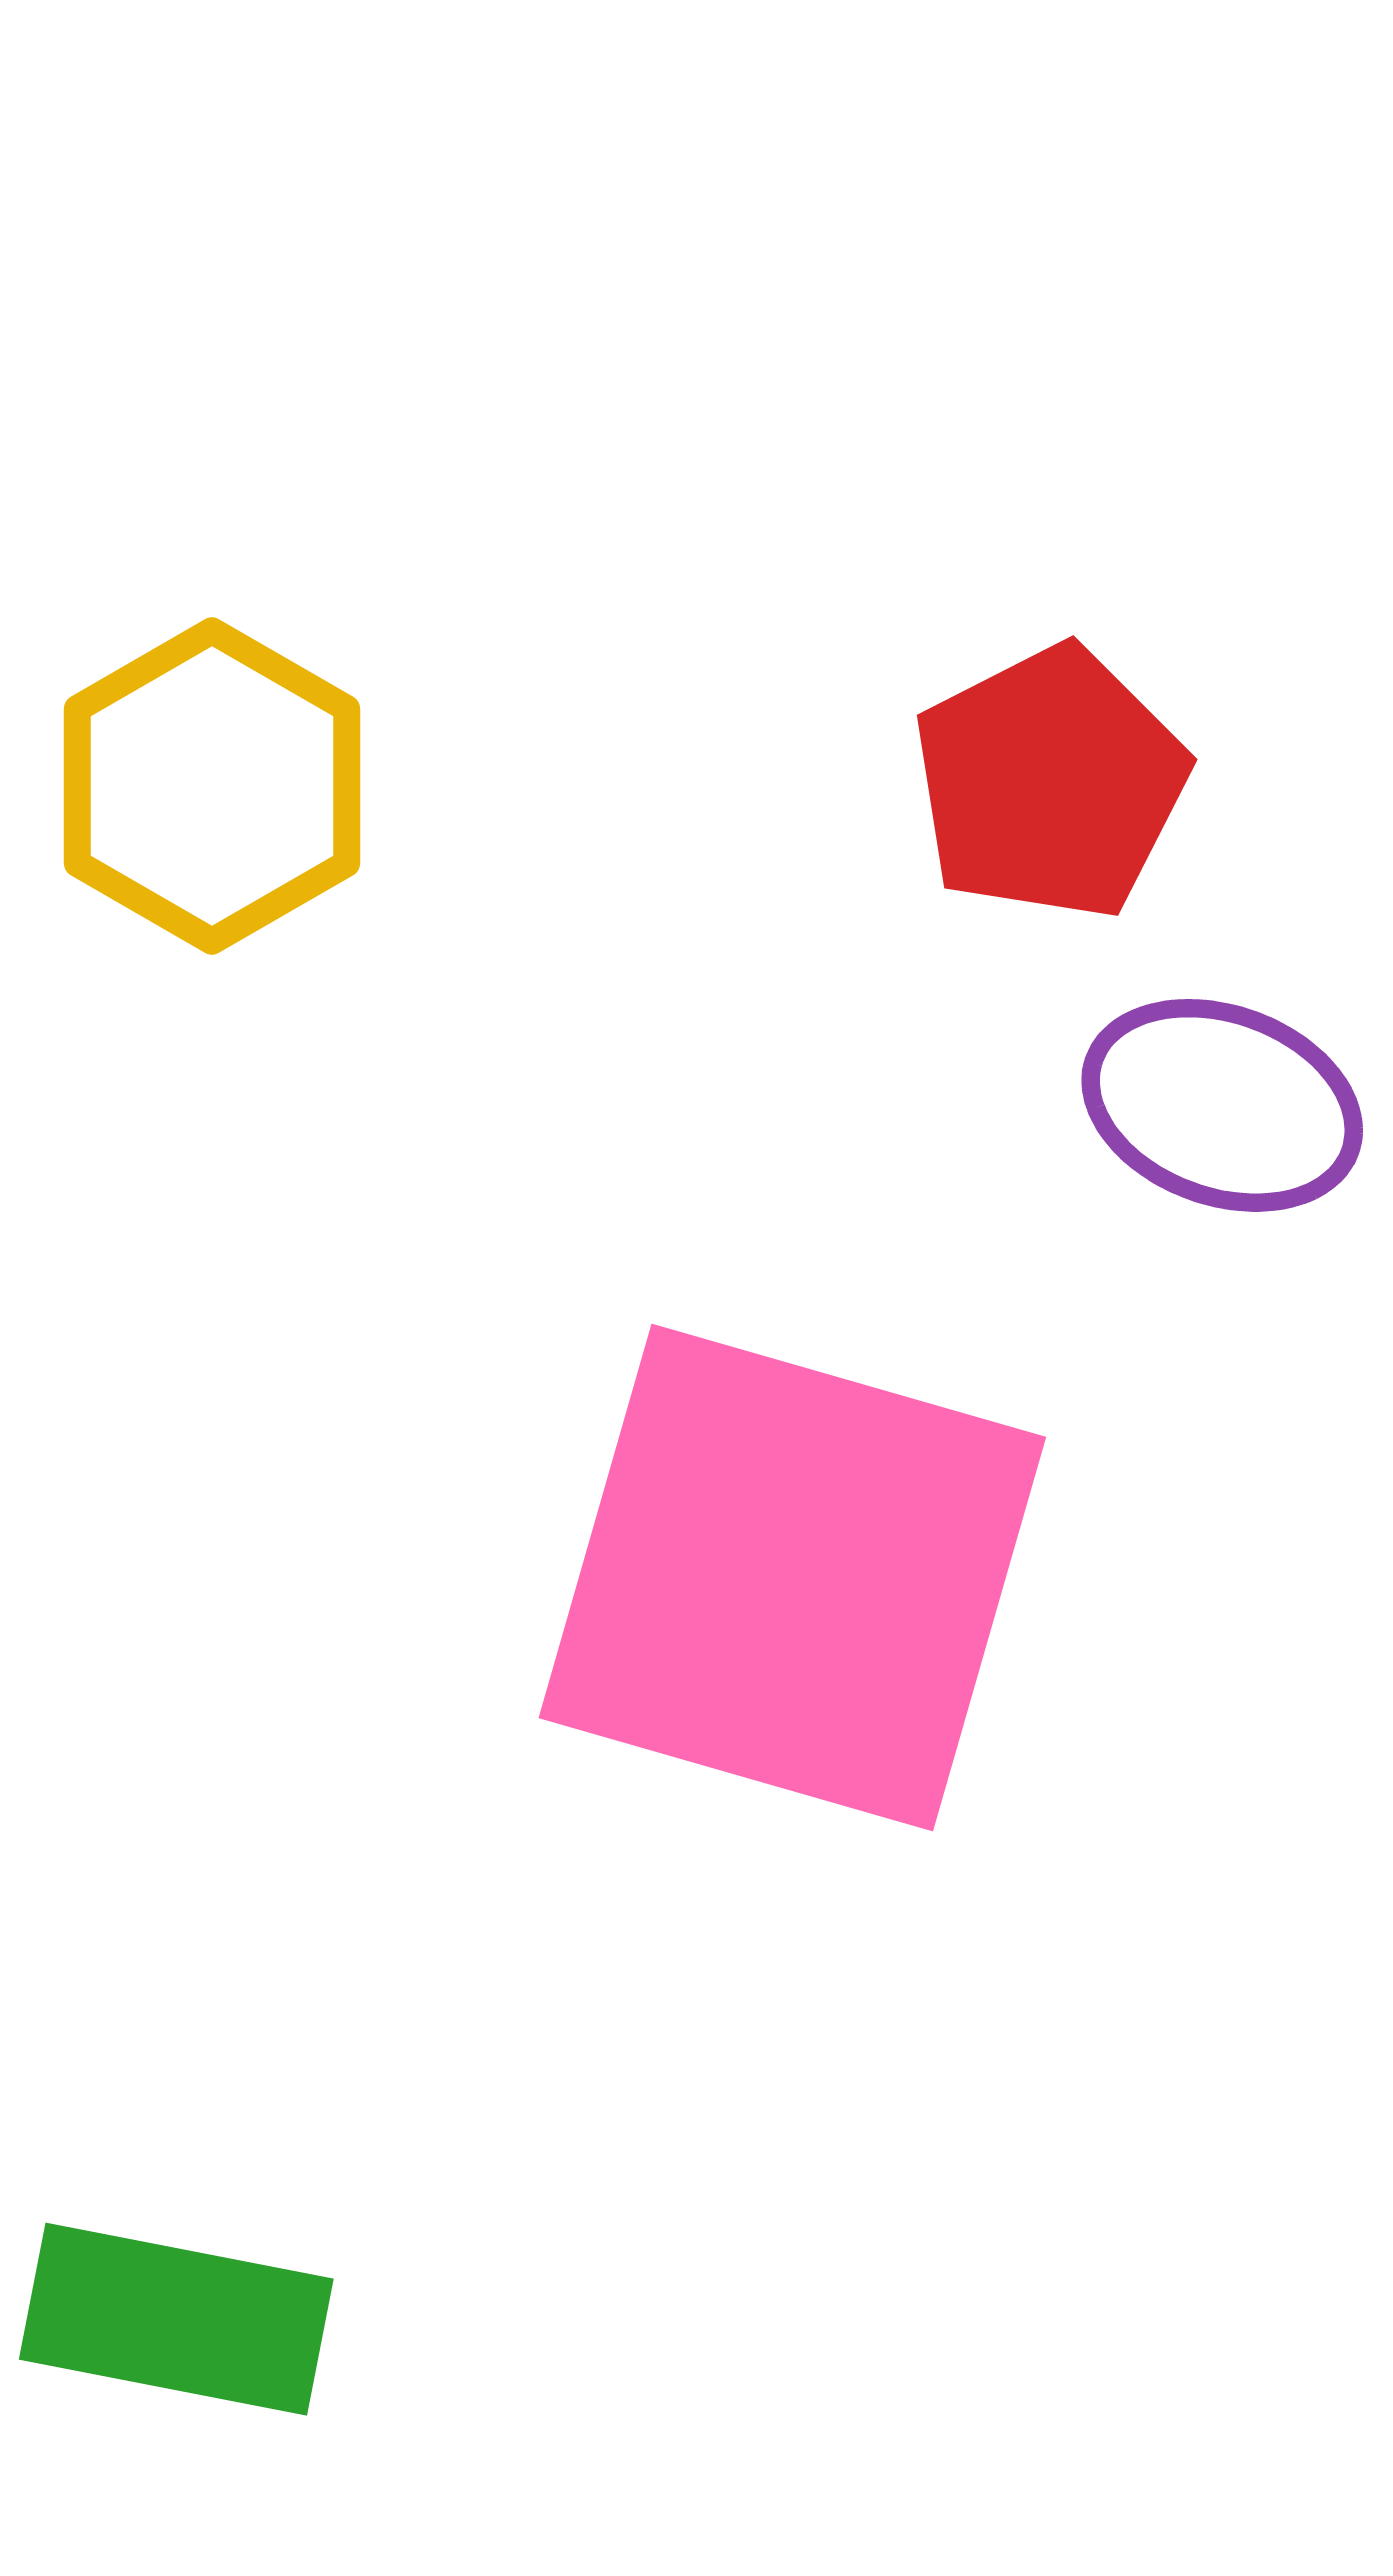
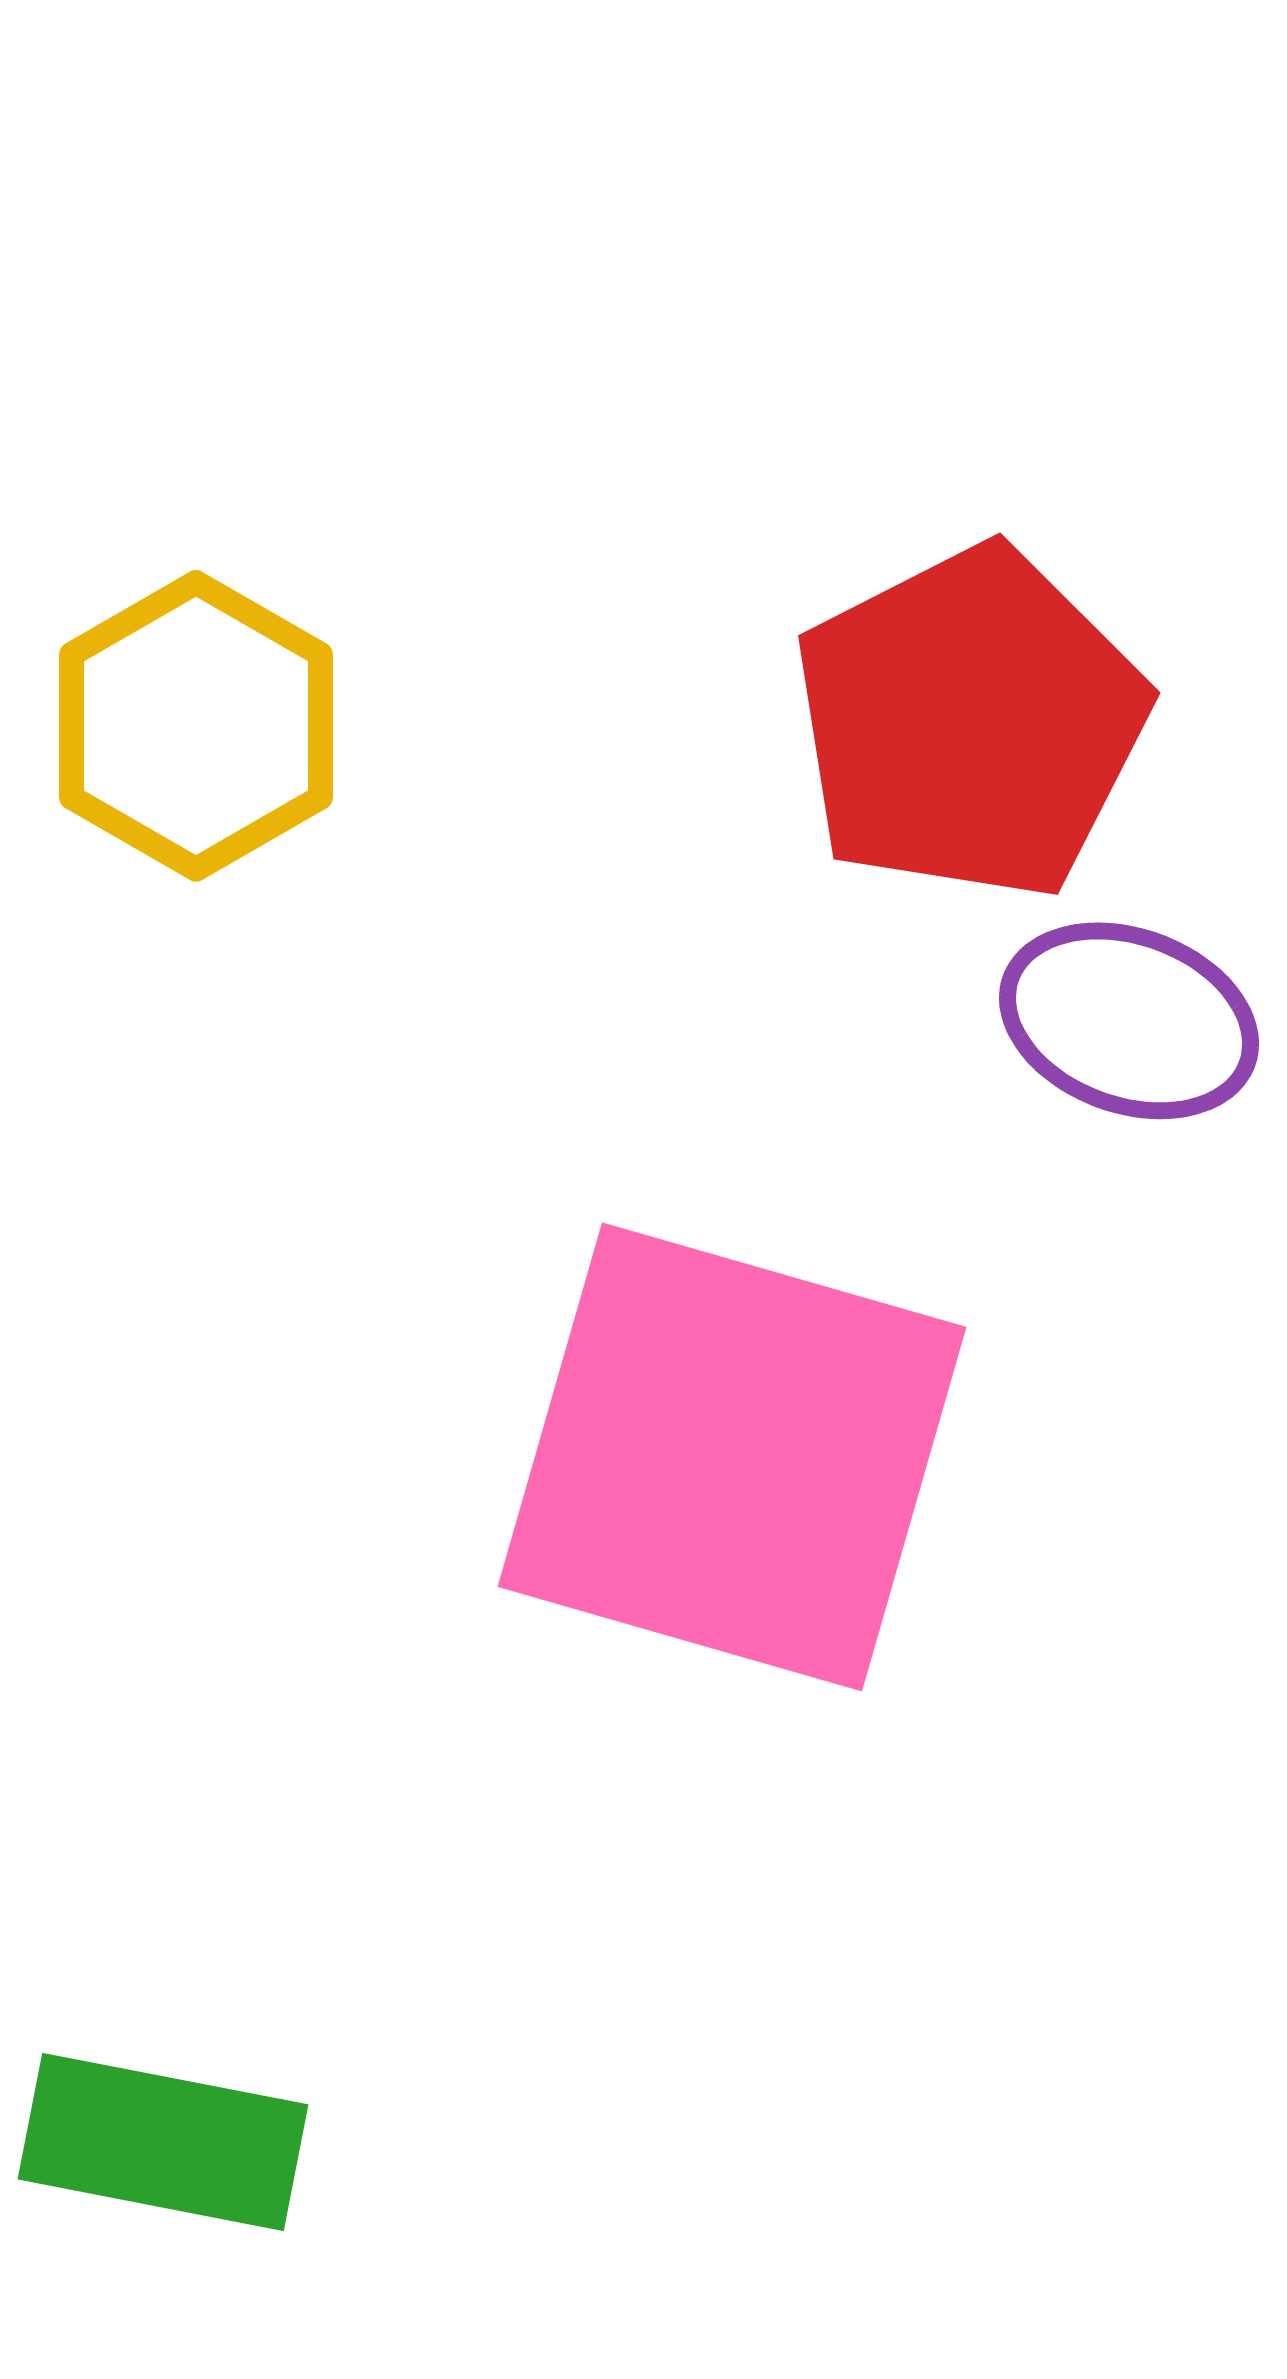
red pentagon: (1050, 783) -> (970, 723), size x1.4

